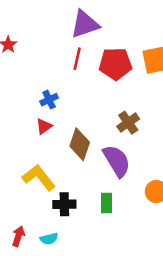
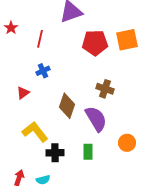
red line: (77, 59) -> (40, 39), moved
brown cross: (128, 123) -> (105, 89), turned -36
red triangle: (44, 126) -> (23, 93), moved

